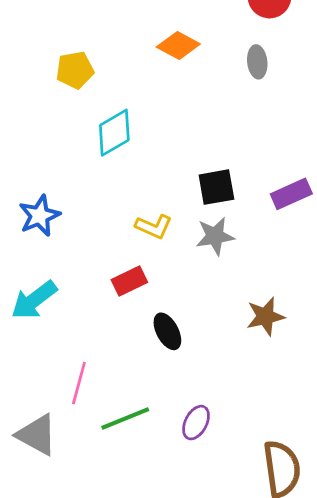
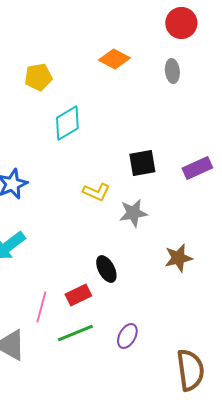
gray star: (215, 236) -> (133, 213), moved
red rectangle: (129, 281) -> (78, 295), moved

